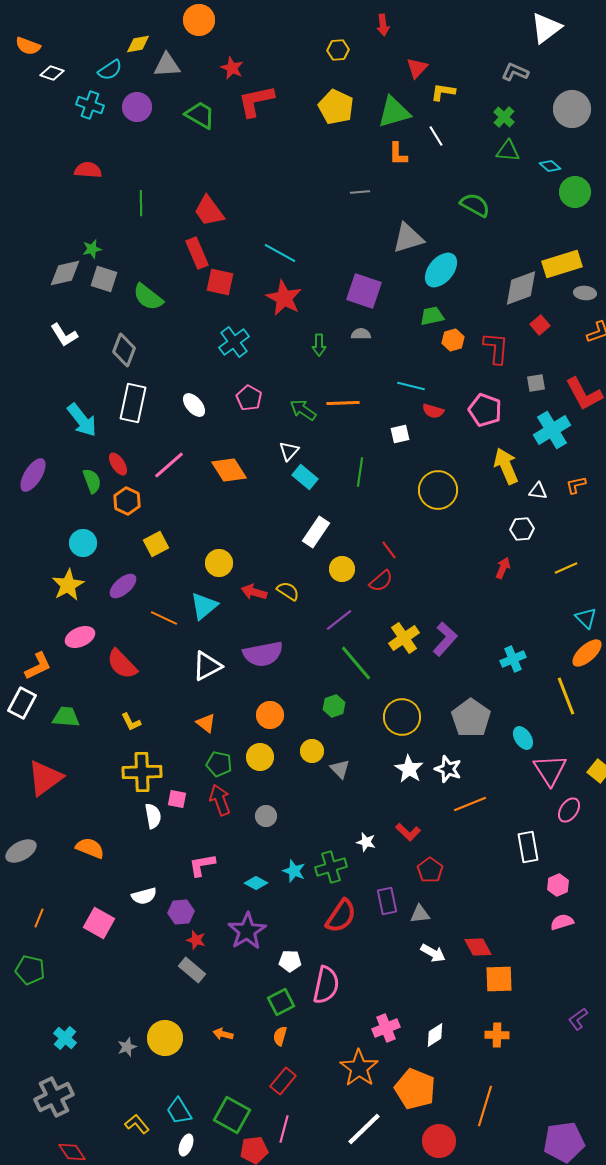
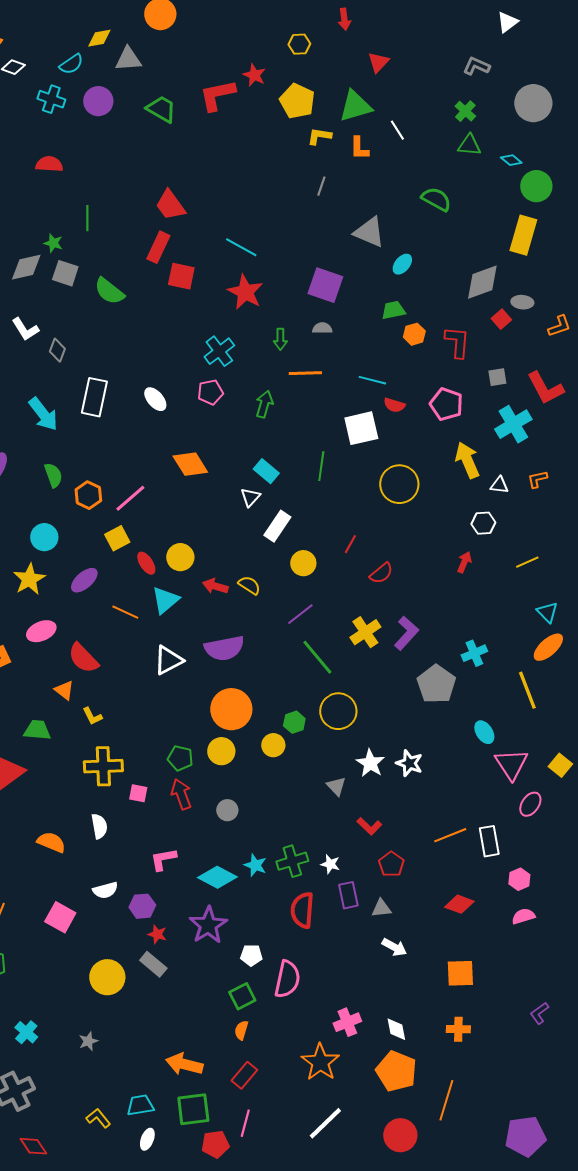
white triangle: (546, 28) -> (507, 22), size x0.7
red star: (232, 68) -> (254, 75), moved
yellow L-shape: (443, 92) -> (319, 136), moved
gray line: (360, 192) -> (321, 186), turned -66
green line: (141, 203) -> (87, 218), moved
gray triangle: (408, 238) -> (369, 232), turned 40
green star: (92, 249) -> (53, 243), turned 30
red rectangle: (197, 253) -> (158, 247), turned 48
yellow rectangle: (562, 264) -> (523, 235), moved, turned -57
cyan ellipse: (441, 270) -> (402, 264), size x0.6
gray ellipse: (585, 293) -> (522, 302), moved
cyan cross: (234, 342) -> (219, 351), moved
gray diamond: (124, 350) -> (57, 350), moved, size x0.7
pink pentagon: (249, 398) -> (210, 392), turned 30
orange line: (343, 403) -> (305, 373), moved
green arrow: (303, 410) -> (264, 404), turned 72
white square: (400, 434) -> (361, 428), size x1.8
white triangle: (289, 451) -> (250, 497), moved
red ellipse: (118, 464) -> (146, 563), moved
pink line: (169, 465) -> (130, 498), moved
red line: (389, 550) -> (350, 544), turned 66
red semicircle: (381, 581) -> (381, 573), moved
green hexagon: (334, 706) -> (294, 722), moved
orange circle: (270, 715) -> (231, 709), size x1.5
green trapezoid: (66, 717) -> (37, 730), moved
yellow circle: (402, 717) -> (338, 711), moved
gray pentagon: (471, 718) -> (436, 684), moved
orange triangle: (206, 723) -> (64, 690), moved
gray triangle: (340, 769) -> (336, 786), moved
orange line: (470, 804) -> (450, 835), moved
white semicircle: (153, 816) -> (99, 826), moved
white star: (366, 842) -> (330, 864), moved
cyan diamond: (256, 883) -> (217, 877), size x1.6
red semicircle: (341, 916) -> (302, 910), turned 150
red diamond: (478, 947) -> (459, 904), moved, turned -40
orange arrow: (223, 1034) -> (184, 1064), moved, size x1.8
white diamond: (435, 1035) -> (396, 1029), turned -70
yellow circle: (165, 1038) -> (107, 977), moved
orange pentagon: (415, 1089) -> (396, 1071), moved
cyan trapezoid: (179, 1111) -> (140, 1105), turned 112
green square: (232, 1115) -> (193, 1109), turned -36

